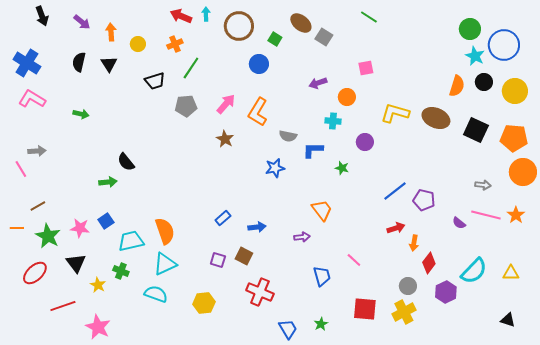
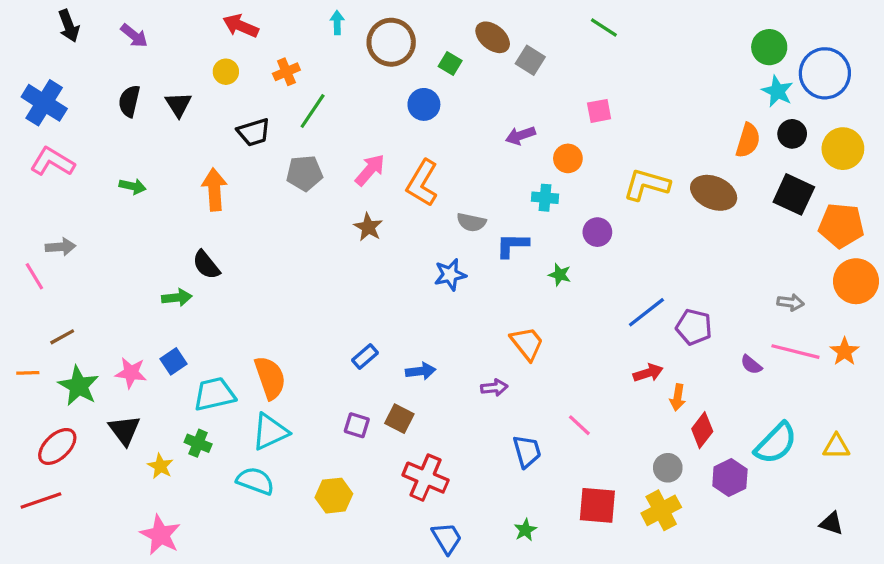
red arrow: (181, 16) -> (241, 26), moved
orange arrow: (111, 32) -> (214, 190), moved, size x1.4
black square: (476, 130) -> (794, 194), moved
red line: (63, 306) -> (41, 500), moved
blue trapezoid: (288, 329) -> (447, 538), moved

